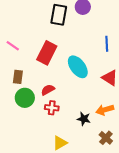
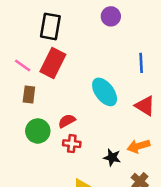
black rectangle: (59, 15) -> (50, 26), moved
red rectangle: (47, 53) -> (53, 63), moved
brown rectangle: (18, 77) -> (29, 94), moved

